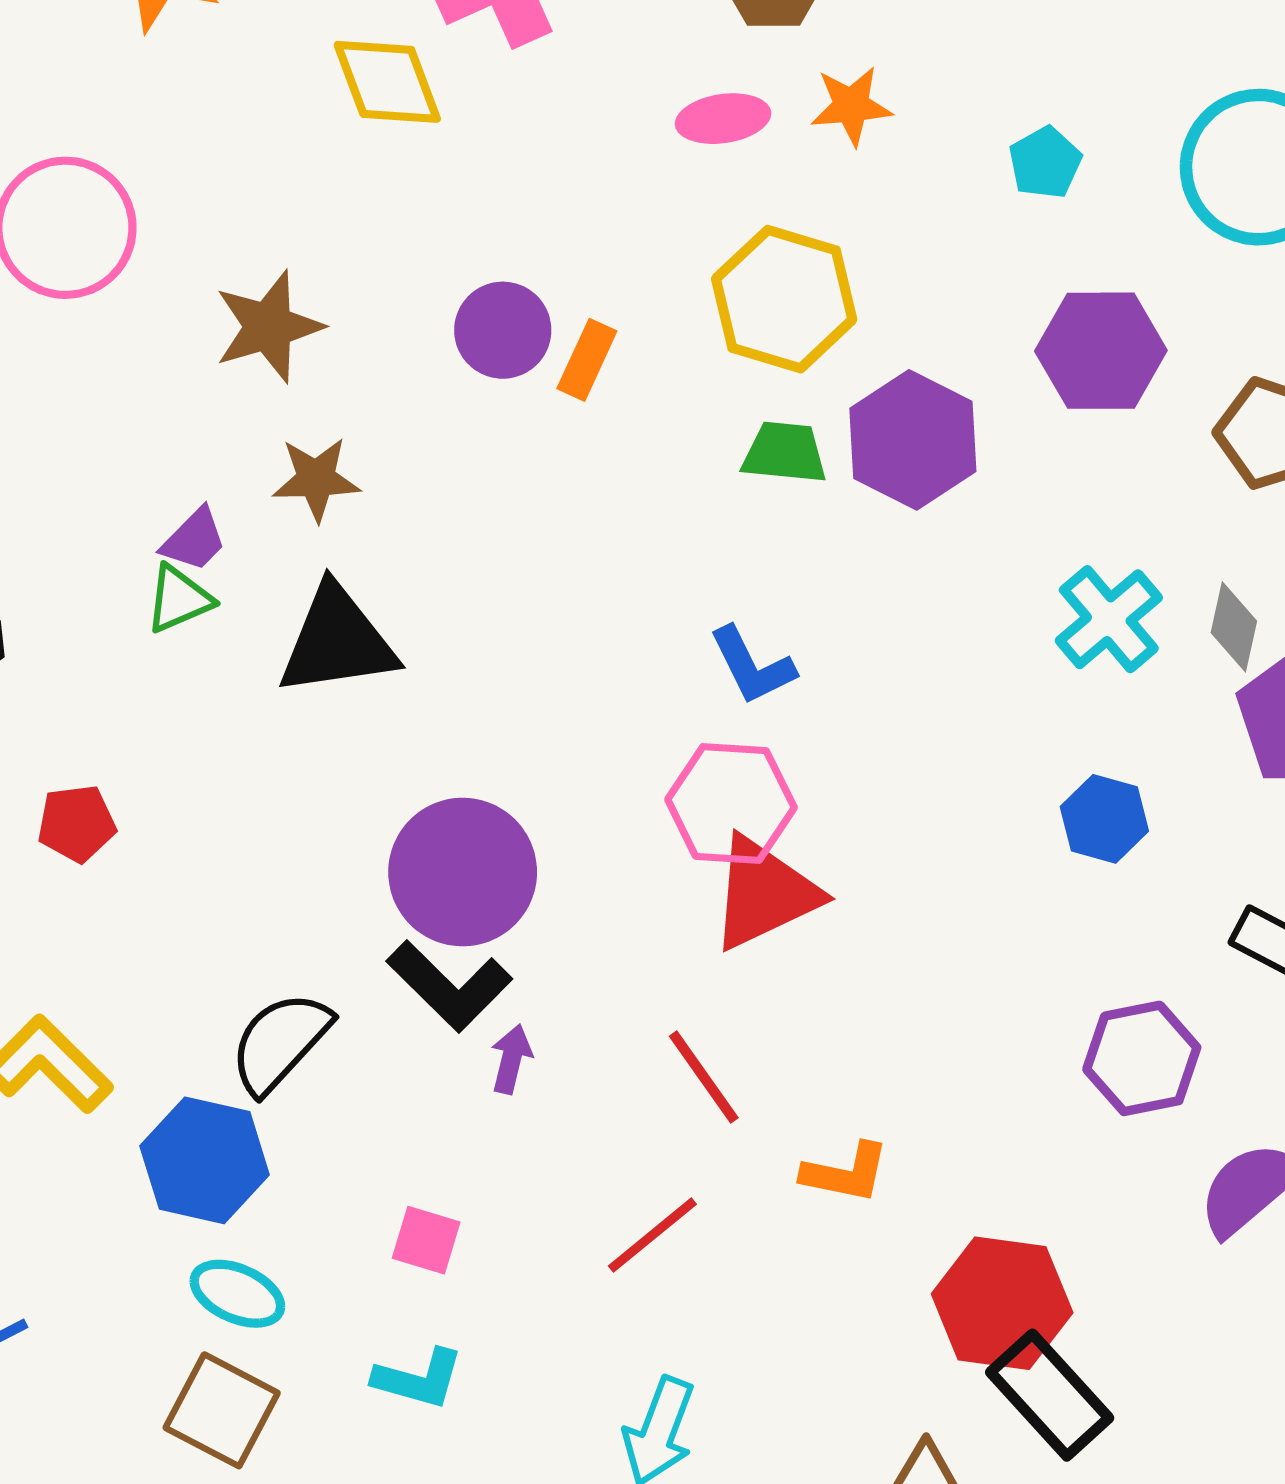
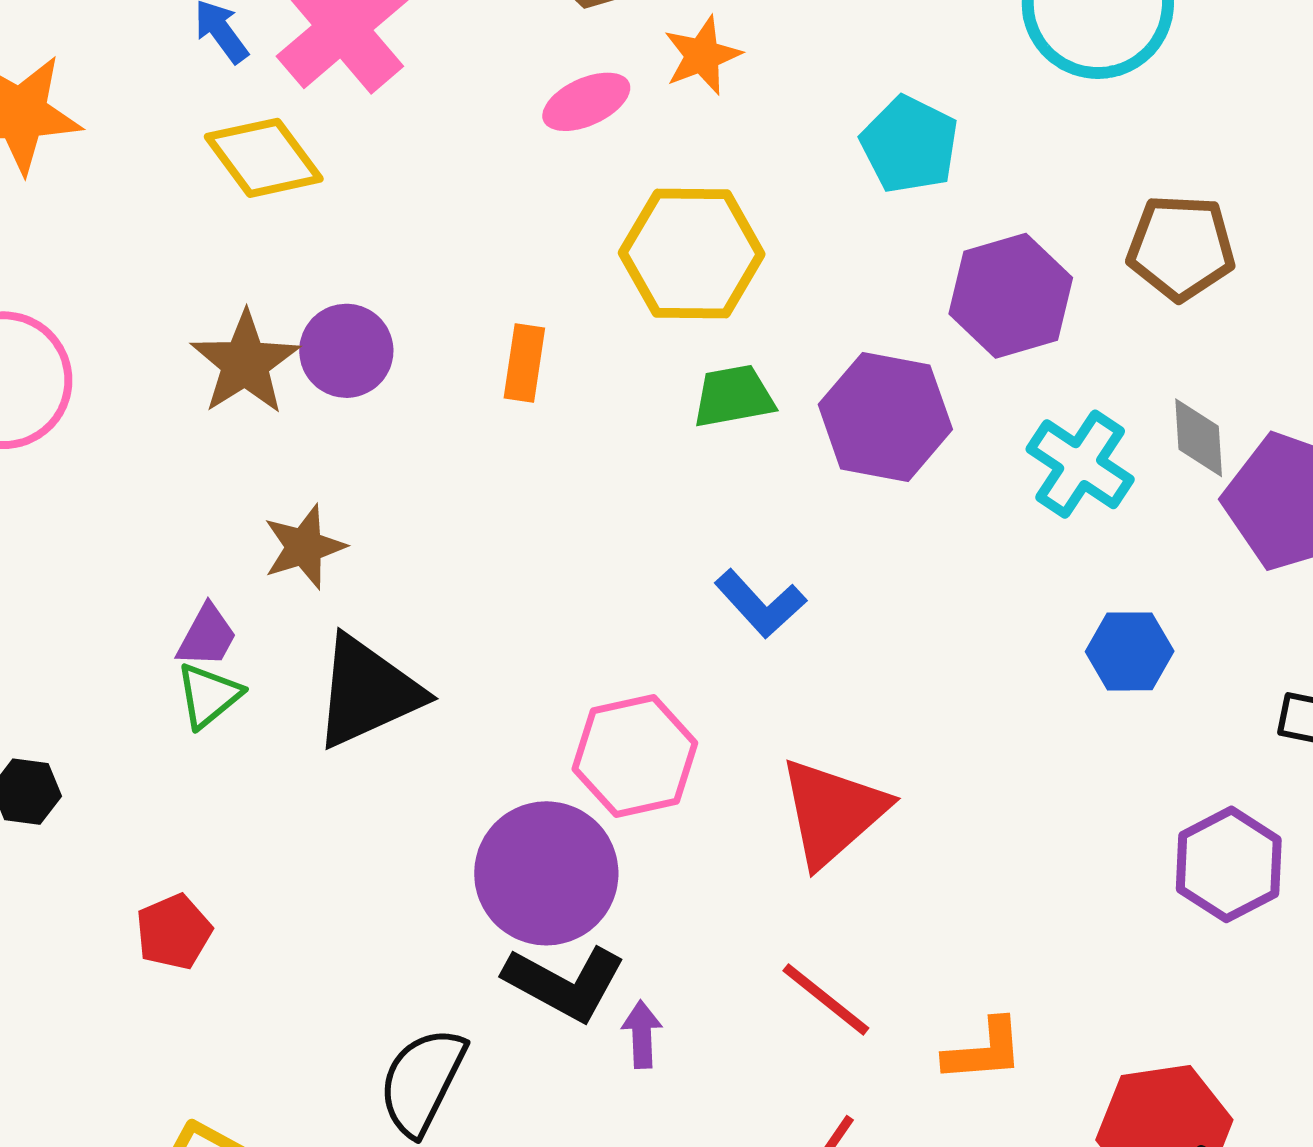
cyan pentagon: (1045, 163) -> (909, 145), moved, size x1.4
brown star: (268, 327) -> (245, 363), moved
purple circle: (503, 330) -> (346, 351), moved
purple hexagon: (1101, 351) -> (1011, 296), moved
purple hexagon: (913, 440) -> (885, 417), moved
pink hexagon: (731, 803) -> (635, 756), moved

